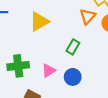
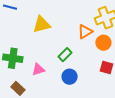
blue circle: (73, 77) -> (70, 77), moved

